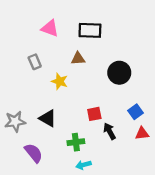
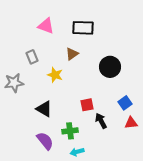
brown triangle: (78, 59) -> (72, 54), turned -32
gray star: (15, 122) -> (14, 83), moved
purple semicircle: (34, 153) -> (45, 141), moved

